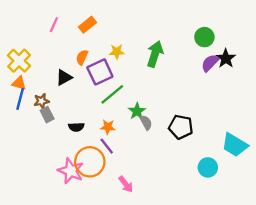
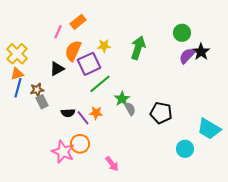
pink line: (54, 25) -> (58, 32), moved
orange semicircle: (82, 57) -> (73, 51), size x1.5
orange triangle: (19, 83) -> (17, 74), turned -32
purple line: (107, 146) -> (83, 118), moved
orange circle: (90, 162) -> (80, 144), size x0.7

